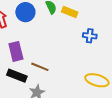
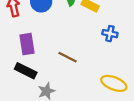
brown line: (40, 67) -> (67, 57), moved

